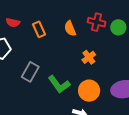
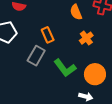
orange rectangle: (39, 29) -> (48, 35), moved
orange cross: (89, 57) -> (86, 38), moved

